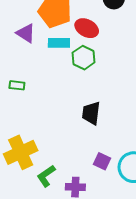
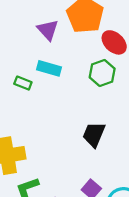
cyan rectangle: (59, 43) -> (49, 68), moved

